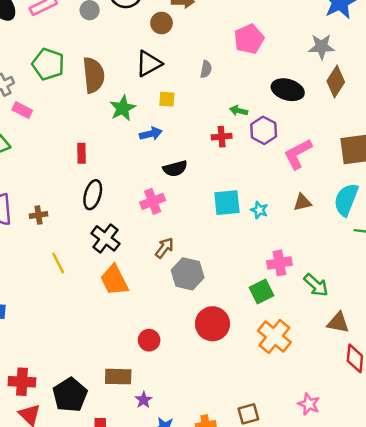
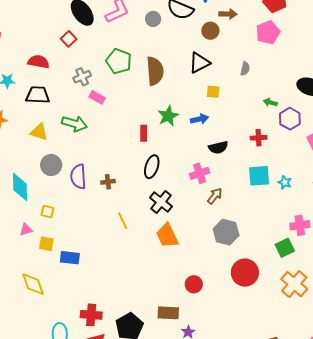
pink pentagon: (249, 39) -> (268, 32), moved
green star: (123, 108) -> (168, 116), moved
red cross: (222, 137) -> (259, 138), moved
brown arrow: (164, 248) -> (215, 196), moved

